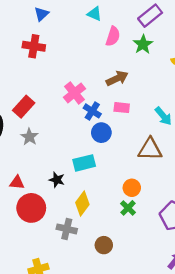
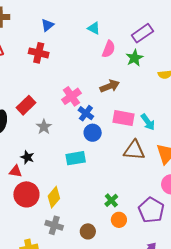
pink rectangle: (122, 108) -> (123, 118), moved, size x1.5
gray star: (29, 137) -> (44, 127), moved
black star: (57, 180) -> (27, 157), moved
orange circle: (132, 188) -> (119, 220), moved
yellow diamond: (82, 203) -> (54, 197), moved
gray cross: (67, 229) -> (54, 225), moved

